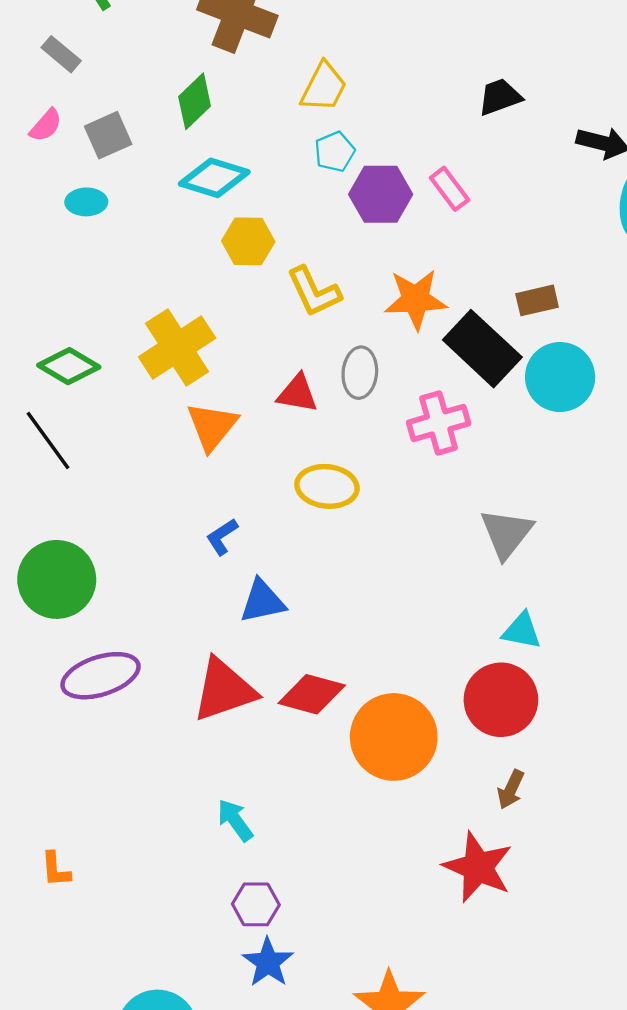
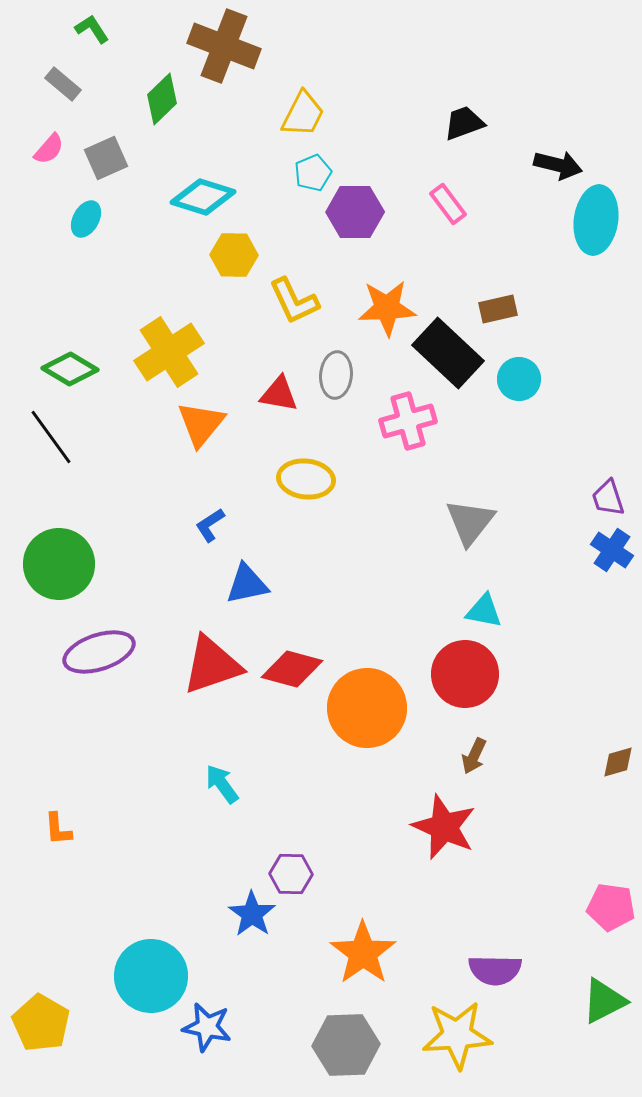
green diamond: (195, 101) -> (162, 99), moved
pink rectangle: (450, 189) -> (448, 204), moved
cyan ellipse: (86, 202) -> (86, 219), turned -60
cyan circle: (560, 377) -> (519, 379), size x0.7
purple hexagon: (256, 904) -> (291, 874), moved

